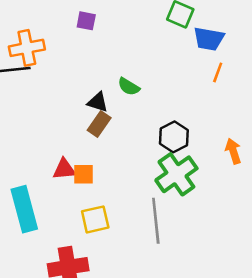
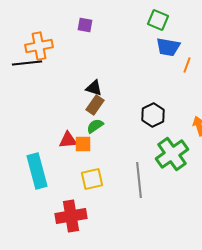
blue trapezoid: (209, 39) -> (168, 47), moved
green semicircle: (129, 87) -> (95, 126), moved, turned 114
green cross: (176, 174) -> (172, 154), moved

